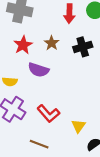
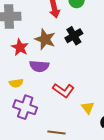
brown star: (52, 43) -> (45, 39), size x1.5
red L-shape: (48, 114) -> (63, 90), moved

